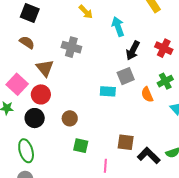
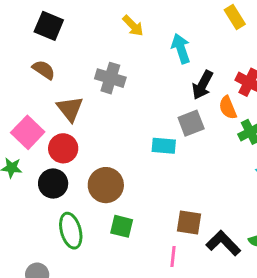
orange semicircle: (147, 95) -> (228, 108), moved
brown circle: (70, 118) -> (106, 185), size x1.5
green ellipse: (26, 151) -> (71, 231), moved
pink line: (105, 166) -> (173, 256), moved

